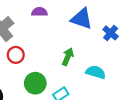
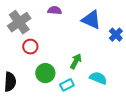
green arrow: (68, 57) -> (76, 61), moved
cyan semicircle: (96, 72) -> (98, 78), moved

